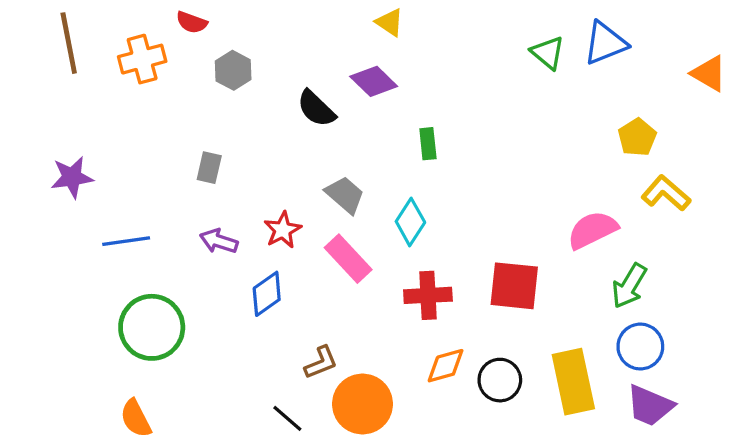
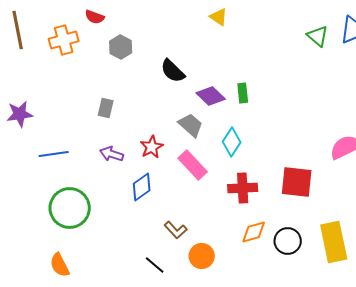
purple diamond: (374, 81) -> (211, 96), moved
brown L-shape: (321, 362) -> (176, 230), turned 70
orange circle: (362, 404) -> (202, 256), size x0.7

